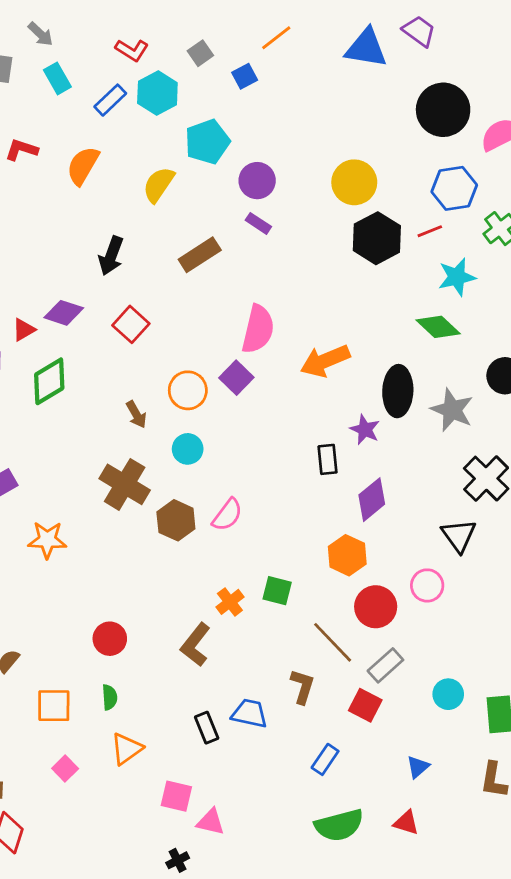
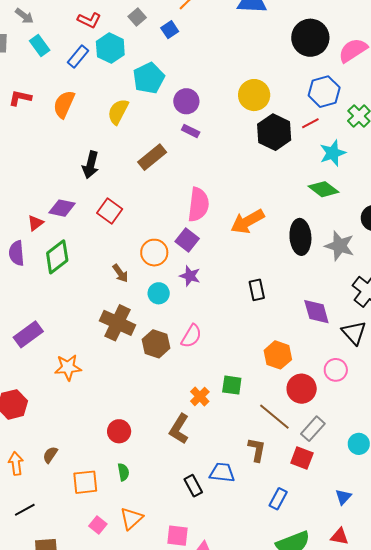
purple star: (365, 430) -> (190, 276), moved
purple diamond: (372, 500) -> (316, 312), moved, turned -60
orange triangle: (127, 749) -> (131, 518), moved

